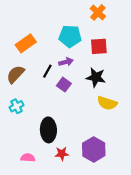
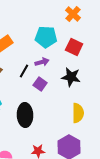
red square: (99, 46) -> (74, 47), turned 30
yellow semicircle: (107, 103) -> (78, 113), moved, turned -108
black ellipse: (48, 130) -> (25, 115), moved

